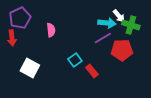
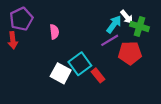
cyan arrow: (107, 23) -> (114, 24), turned -60
cyan square: (75, 60) -> (80, 64), size x1.5
white square: (30, 68) -> (61, 73), moved

